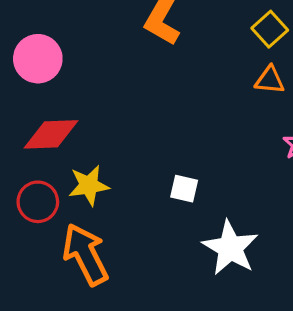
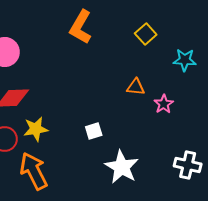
orange triangle: (270, 80) -> (136, 87), moved
white square: (184, 189) -> (94, 131), turned -30

